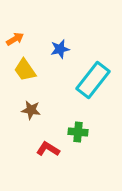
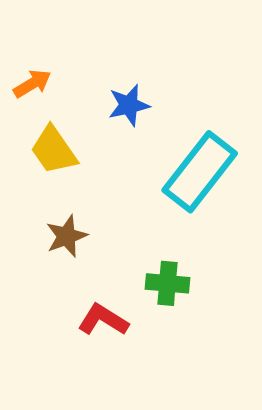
brown star: (31, 110) -> (67, 236), turned -30

